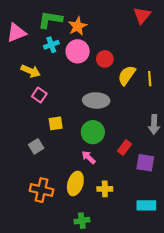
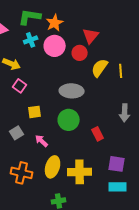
red triangle: (142, 15) -> (91, 36), moved
red rectangle: (125, 147) -> (98, 134), turned -64
pink arrow: (88, 157) -> (42, 141), moved
purple square: (145, 163) -> (117, 164), moved
yellow cross: (105, 189) -> (80, 172), size x1.6

